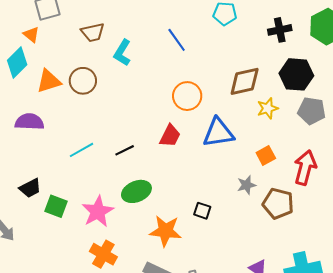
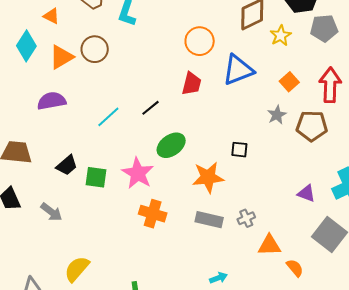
orange triangle: (31, 35) -> (51, 16), moved

